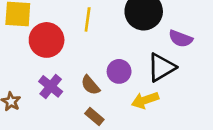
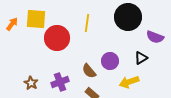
black triangle: (161, 67) -> (141, 58), size x0.6
purple cross: (51, 86) -> (60, 82), moved, turned 30

